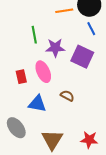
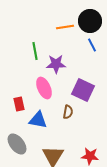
purple square: (82, 57) -> (83, 90), moved
red rectangle: (21, 77) -> (19, 104), moved
brown semicircle: (67, 96) -> (68, 112), turned 72

